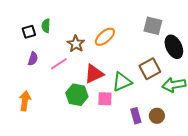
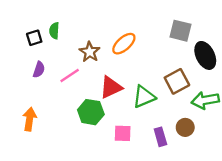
pink square: (105, 99) -> (123, 133), moved
brown circle: (157, 116) -> (185, 127), moved

